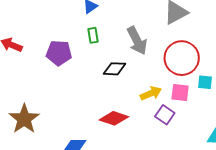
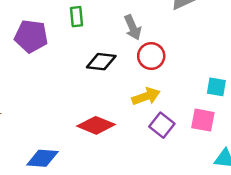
gray arrow: (137, 41) -> (133, 27), size x0.7
red circle: (182, 58) -> (151, 56), moved, size x0.6
pink square: (180, 93) -> (203, 120), moved

